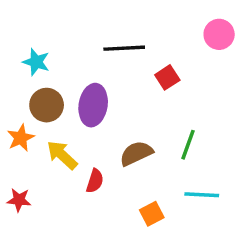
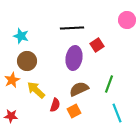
purple ellipse: (93, 105) -> (74, 58), moved
cyan line: (202, 195) -> (117, 113), turned 66
orange square: (152, 214) -> (74, 111), moved

